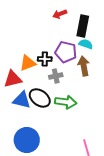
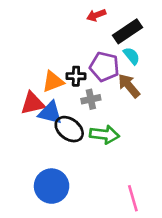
black rectangle: (83, 26) -> (127, 31), turned 45
cyan semicircle: (86, 44) -> (132, 56), turned 32
brown arrow: (84, 66) -> (129, 86), turned -30
blue triangle: (22, 100) -> (50, 113), moved

